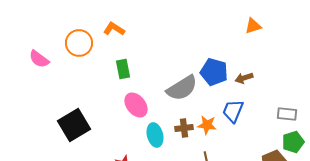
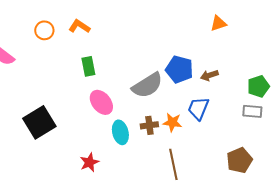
orange circle: (79, 43) -> (44, 30), moved, size x0.7
green pentagon: (293, 142) -> (258, 86), moved

